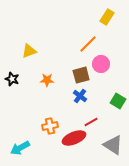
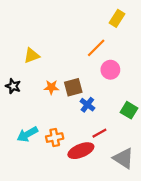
brown square: (81, 75) -> (73, 87), moved
cyan arrow: (20, 148) -> (27, 134), moved

